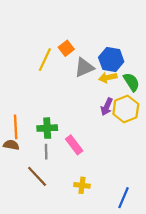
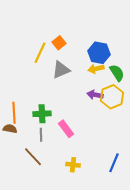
gray triangle: (84, 67) -> (61, 70), moved
purple arrow: (107, 107) -> (95, 95), turned 77
blue line: (124, 198) -> (114, 163), moved

